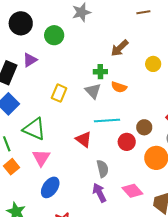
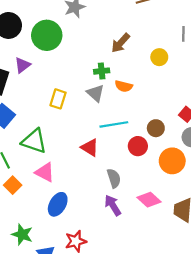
green circle: (54, 35) -> (47, 35), size x1.4
pink triangle: (41, 158) -> (45, 172), turned -30

